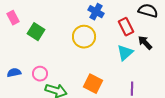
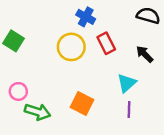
red rectangle: (126, 27) -> (106, 43), moved
cyan triangle: (125, 53) -> (127, 83), moved

